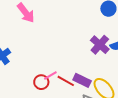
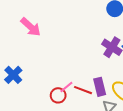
purple rectangle: (82, 80) -> (100, 87), turned 60

